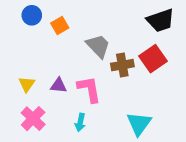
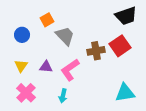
blue circle: (32, 15) -> (22, 35), moved
gray trapezoid: (98, 46) -> (65, 36), moved
pink L-shape: (89, 89) -> (70, 70), turned -115
cyan triangle: (139, 124) -> (125, 93), moved, turned 45

